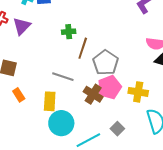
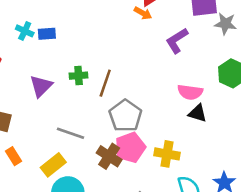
purple triangle: (22, 26) -> (41, 86), moved
brown line: (83, 48) -> (105, 83), moved
yellow rectangle: (50, 101) -> (53, 165), turned 48

